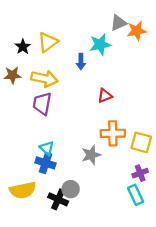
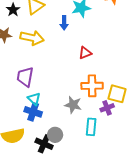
purple trapezoid: (42, 104) -> (25, 77), moved
gray star: (91, 155) -> (73, 105), turned 30
purple cross: (140, 173) -> (107, 108), moved
cyan rectangle: (136, 195) -> (91, 127), moved, turned 30

